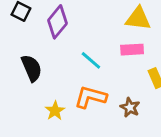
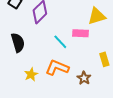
yellow triangle: (138, 19) -> (97, 16), turned -30
pink rectangle: (132, 50) -> (81, 33), moved

